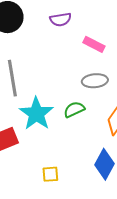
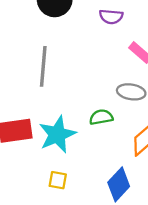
cyan star: (36, 114) -> (57, 134), moved

